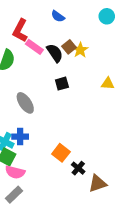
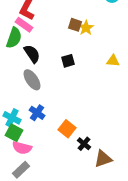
pink rectangle: (34, 47) -> (24, 25), moved
brown square: (69, 47) -> (75, 25), turned -32
black semicircle: (55, 53) -> (32, 54), moved
blue cross: (20, 137) -> (37, 113), moved, turned 35

